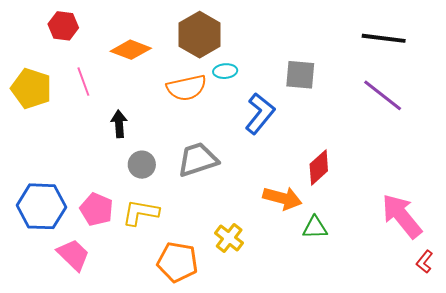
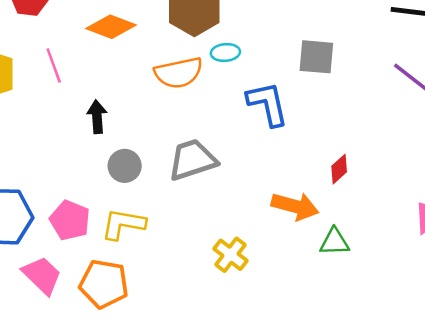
blue L-shape: (260, 113) -> (268, 104), turned -51
red diamond: (319, 167) -> (339, 169), size x0.7
orange pentagon: (177, 262) -> (104, 284), moved

